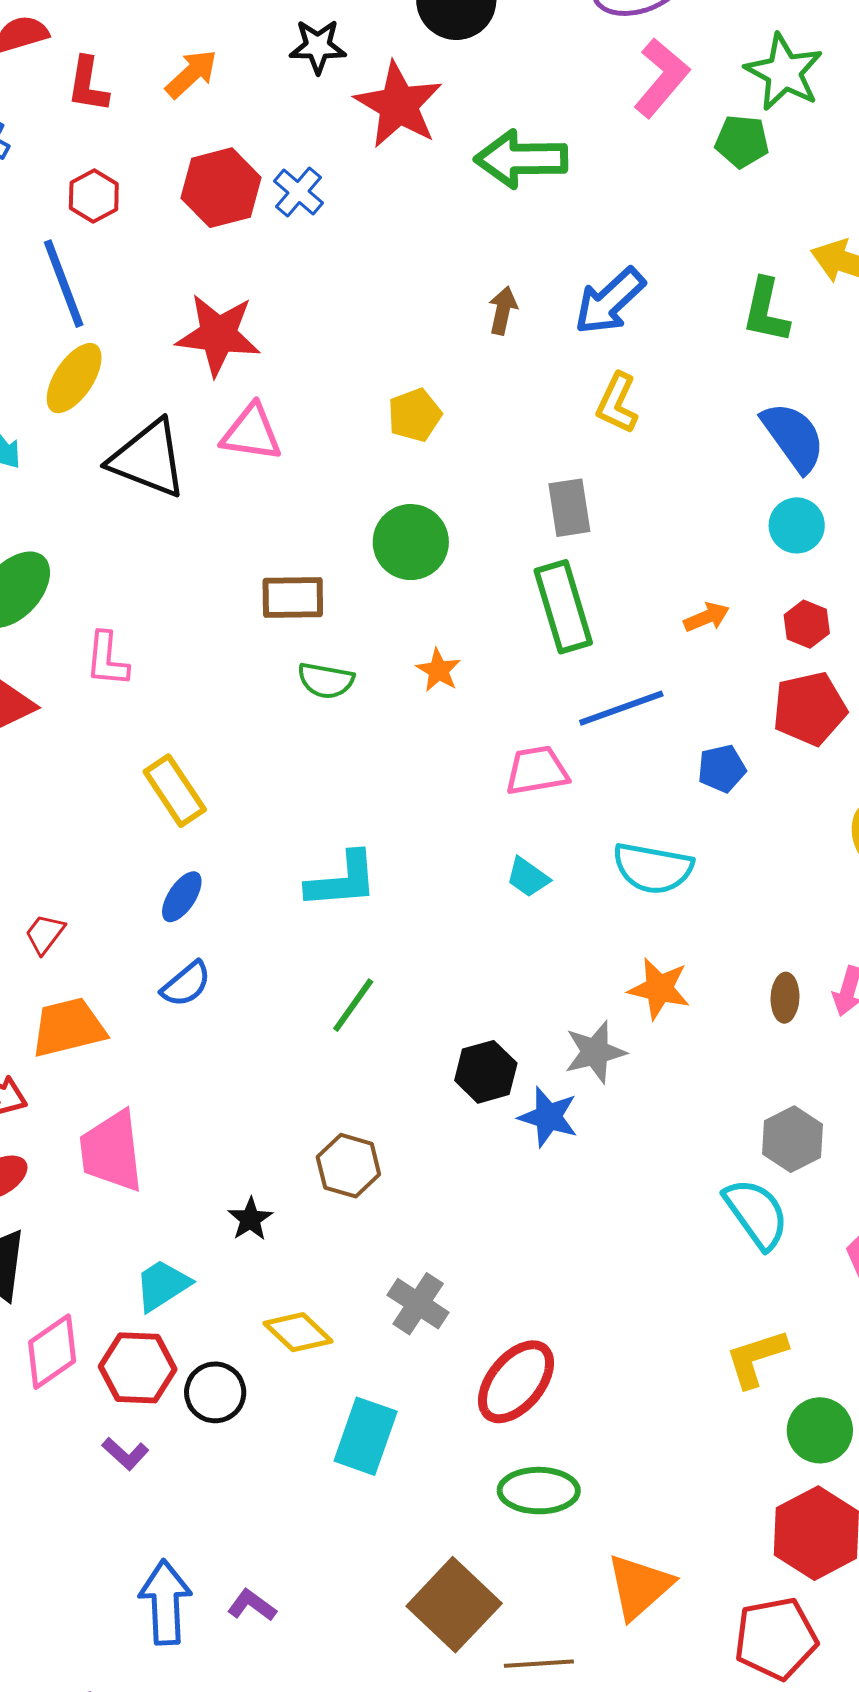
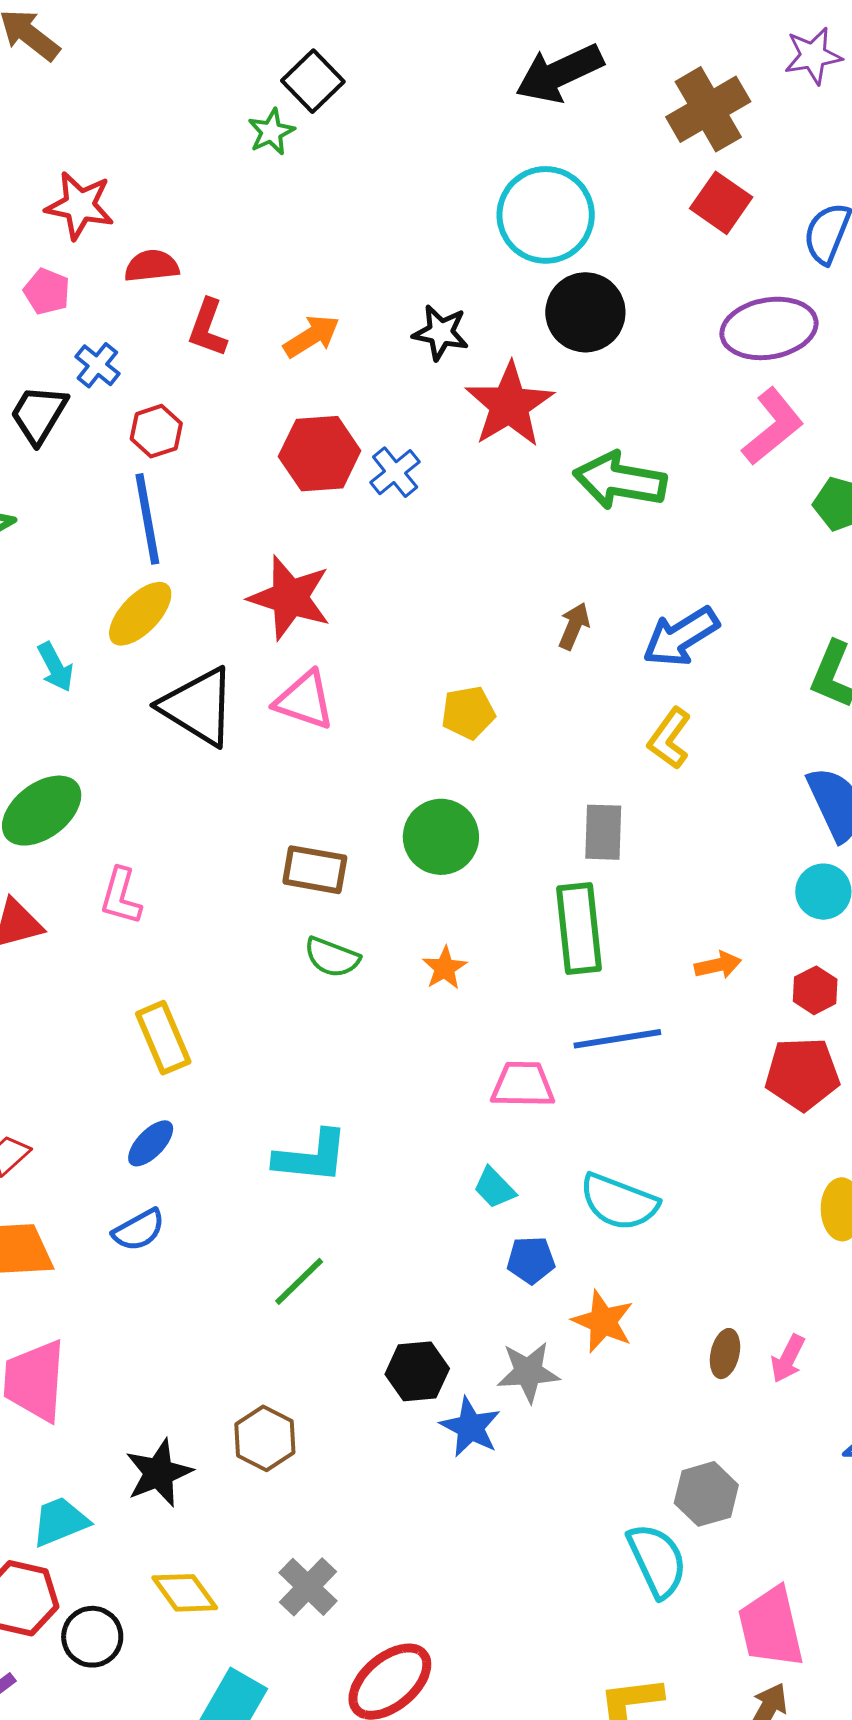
red hexagon: (94, 196) -> (156, 431), moved
blue pentagon: (722, 769) -> (531, 1260), moved
black star: (250, 1219) -> (159, 1473), size x1.5

